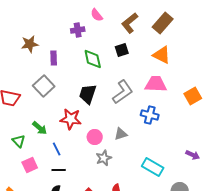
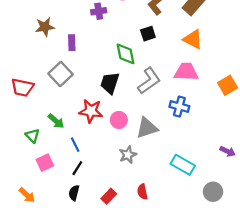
green diamond: (93, 59) -> (126, 54), moved
gray triangle: (121, 134) -> (147, 128), size x1.5
pink circle: (95, 137) -> (119, 120), moved
black line: (59, 170) -> (77, 168), turned -56

